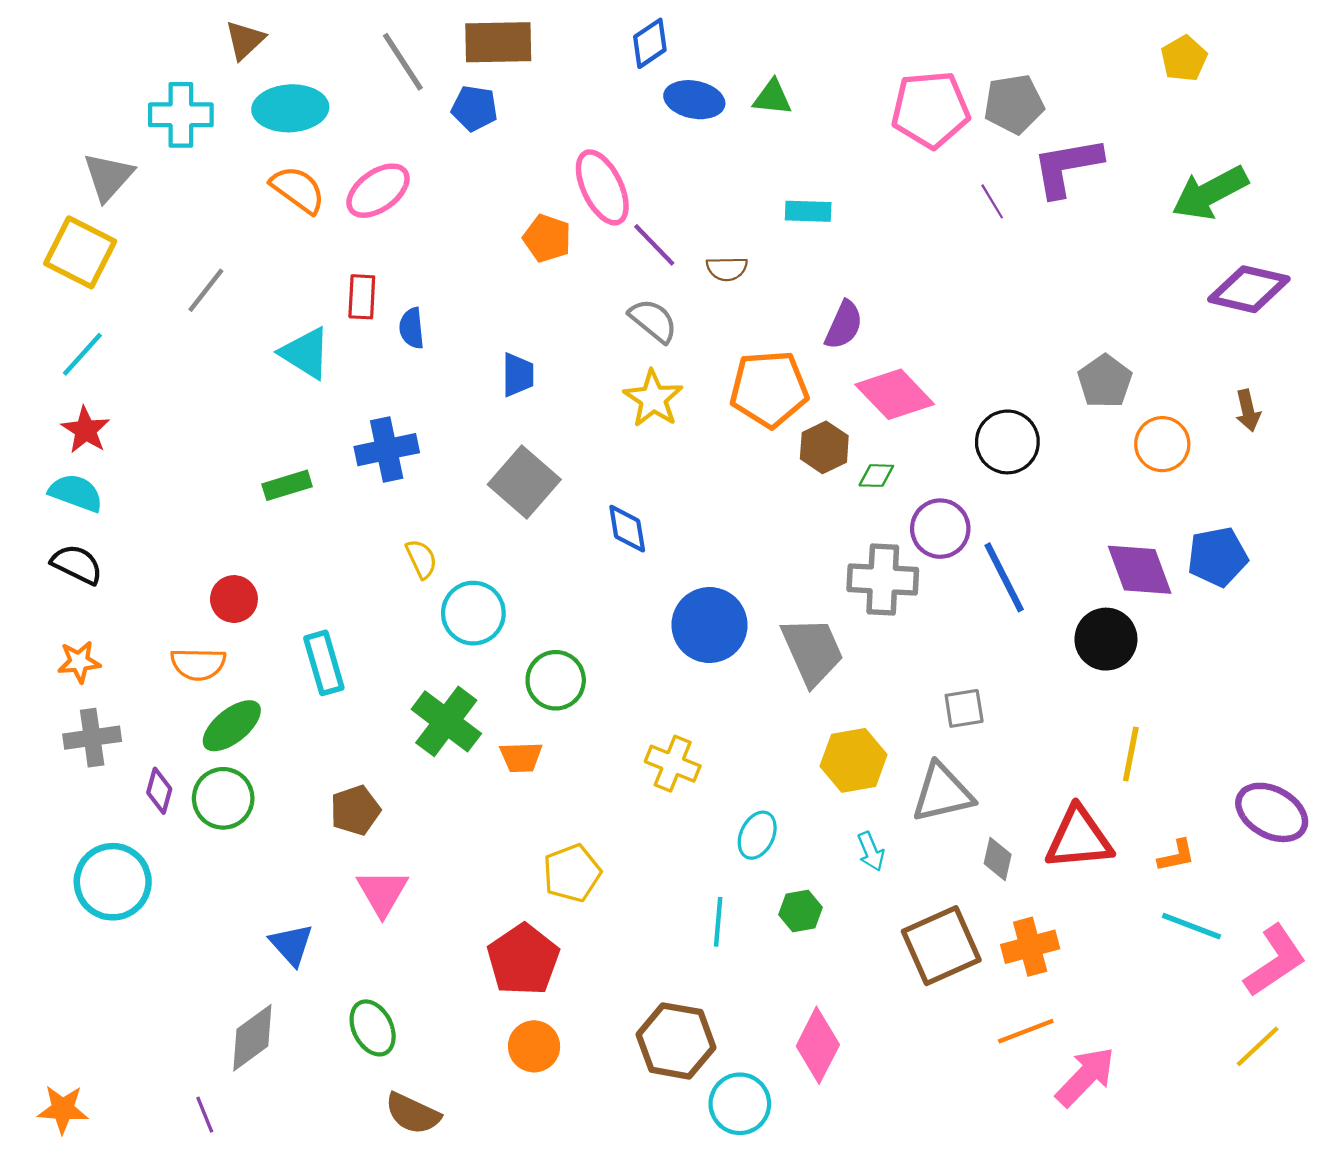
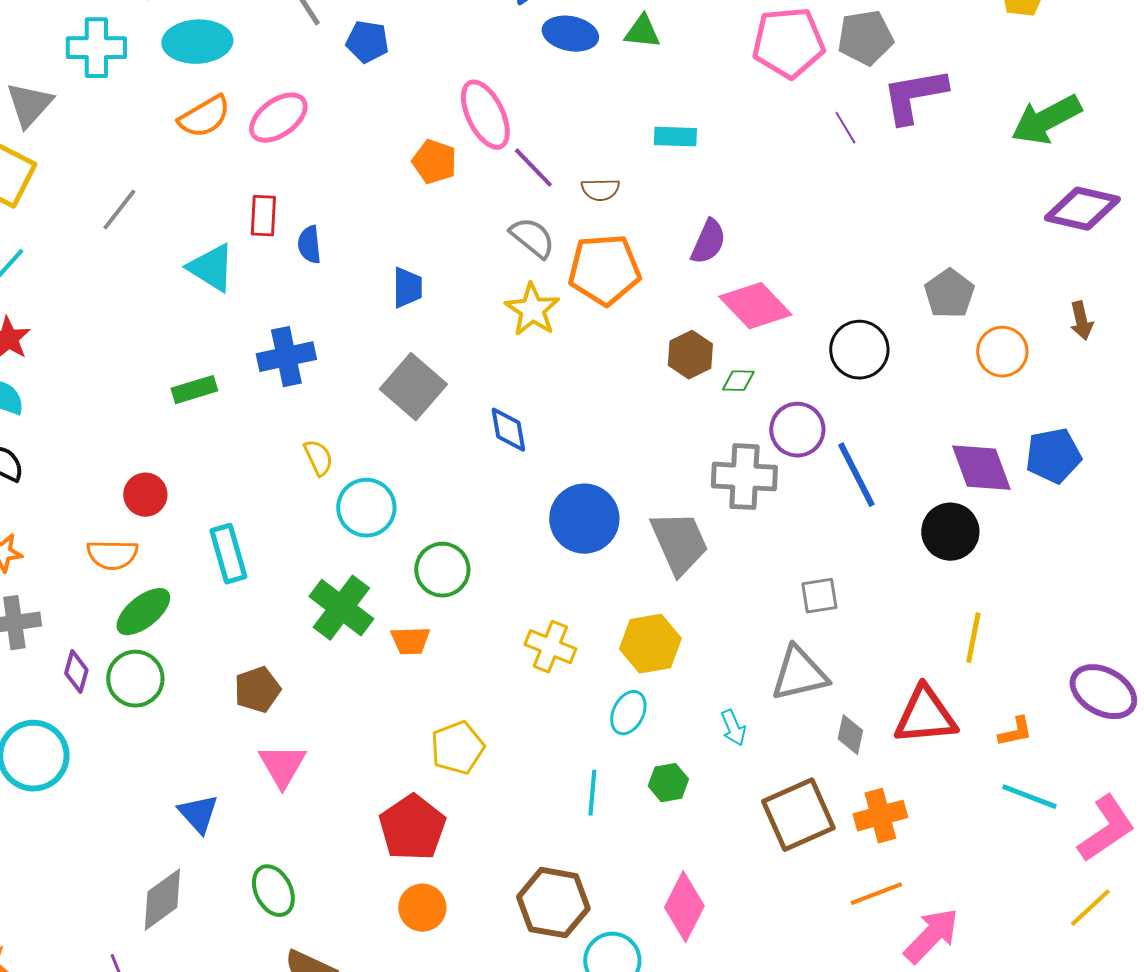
orange semicircle: (298, 190) -> (204, 117), turned 114
orange pentagon: (769, 389) -> (604, 270), moved
yellow hexagon: (854, 760) -> (650, 644), moved

